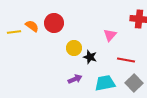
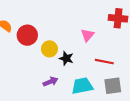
red circle: (54, 23) -> (27, 35), moved
gray square: (134, 83) -> (113, 86), turned 36

